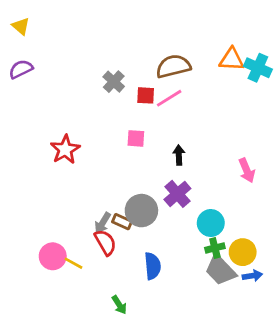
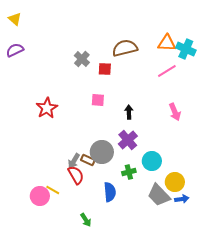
pink line: (169, 98) -> (167, 71), moved
pink arrow: (247, 170) -> (175, 112), moved
green cross: (215, 248) -> (129, 172), moved
pink circle: (53, 256) -> (40, 196), moved

